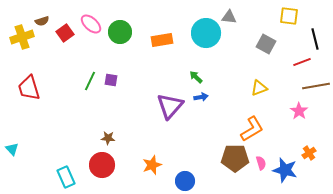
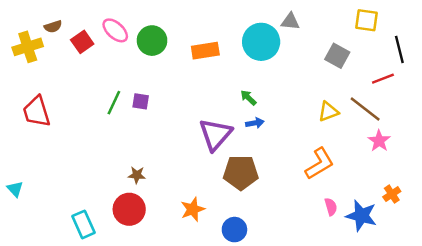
brown line: (316, 86) -> (365, 109), moved, turned 48
brown pentagon: (235, 158) -> (241, 172), moved

